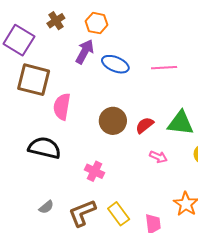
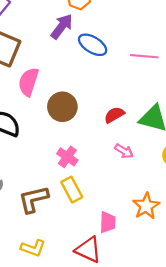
brown circle: (113, 121) -> (62, 107), moved
pink cross: (95, 171) -> (67, 157), moved
yellow rectangle: (119, 214) -> (72, 190), moved

